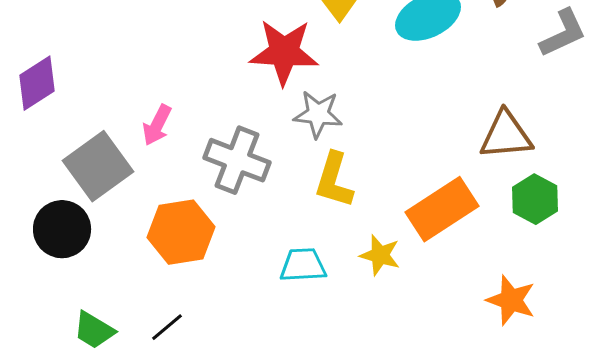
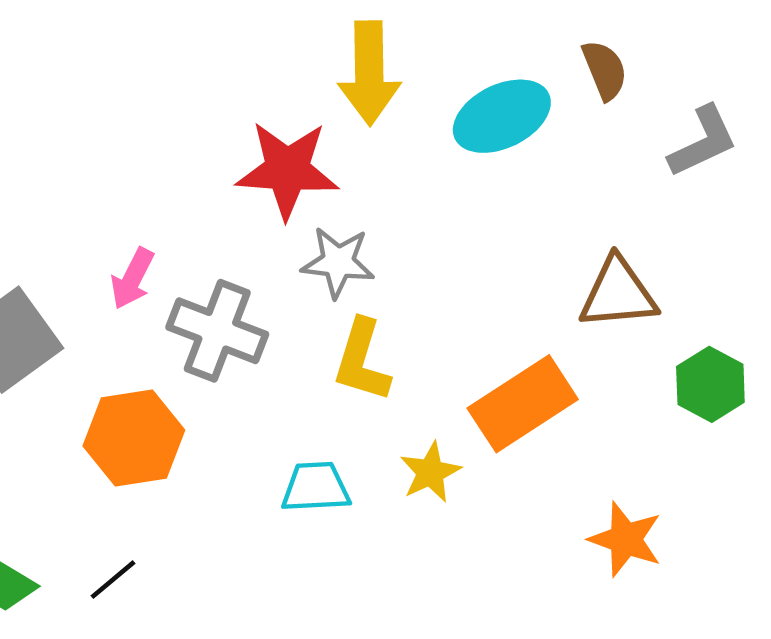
pink arrow: (157, 125) -> (132, 279), moved
green hexagon: (535, 199) -> (710, 384), moved
yellow star: (380, 255) -> (430, 472), turned 30

